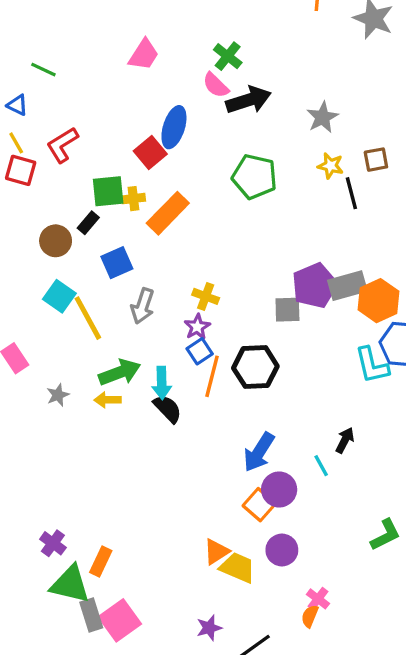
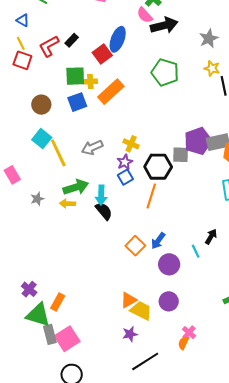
black rectangle: (88, 223) -> (72, 40), moved
blue square: (117, 263) -> (77, 102), moved
gray arrow: (143, 306) -> (92, 147), turned 45
black hexagon: (255, 367) -> (158, 167), moved
orange line: (212, 376) -> (151, 196), moved
blue arrow: (259, 452) -> (158, 241), size x0.7
orange square: (259, 505) -> (135, 246), moved
purple star: (209, 628) -> (130, 334), moved

